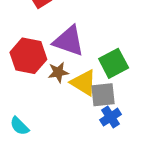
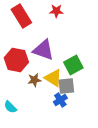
brown star: (58, 72) -> (34, 80), moved
blue cross: (111, 117) -> (60, 100), moved

